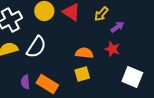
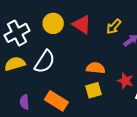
red star: (112, 49) -> (125, 81), moved
purple semicircle: (25, 82) -> (24, 102), moved

